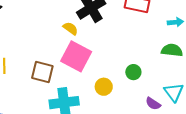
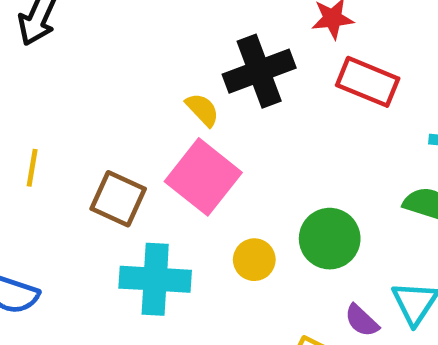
green circle: (133, 72) -> (330, 239), size x1.6

